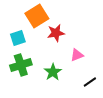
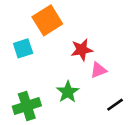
red star: (56, 33) -> (82, 50), moved
green cross: (21, 65) -> (27, 106), moved

